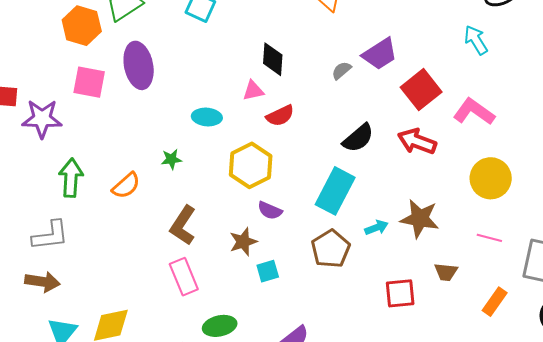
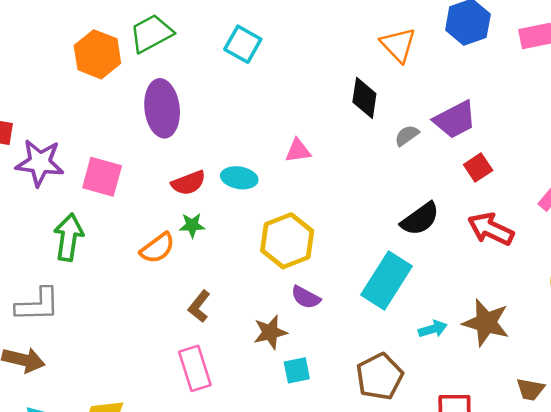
black diamond: (273, 59) -> (364, 98), moved
pink square: (89, 82) -> (102, 177), moved
red square: (421, 90) -> (478, 167), moved, size x0.6
red semicircle: (280, 116) -> (188, 183), moved
orange semicircle: (126, 186) -> (157, 248), moved
brown L-shape: (183, 225) -> (199, 306), size x0.7
brown pentagon: (331, 249) -> (380, 377), moved
brown trapezoid: (446, 272) -> (530, 389), moved

